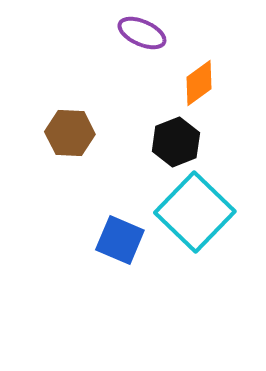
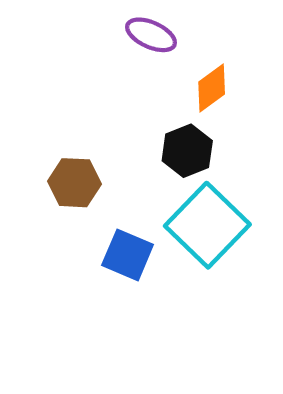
brown hexagon: (70, 133) -> (74, 183), moved

